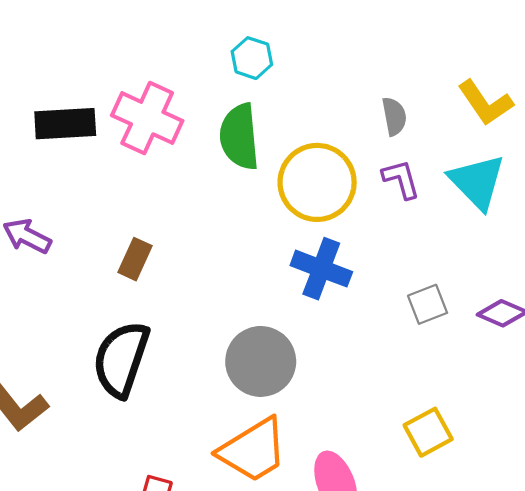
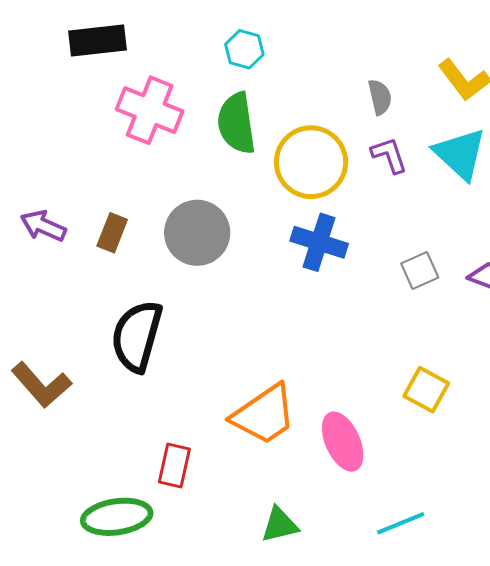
black rectangle: (65, 124) -> (98, 41), moved
brown rectangle: (135, 259) -> (112, 233), moved
gray circle: (261, 361) -> (197, 233), moved
yellow square: (428, 432) -> (426, 390), turned -30

